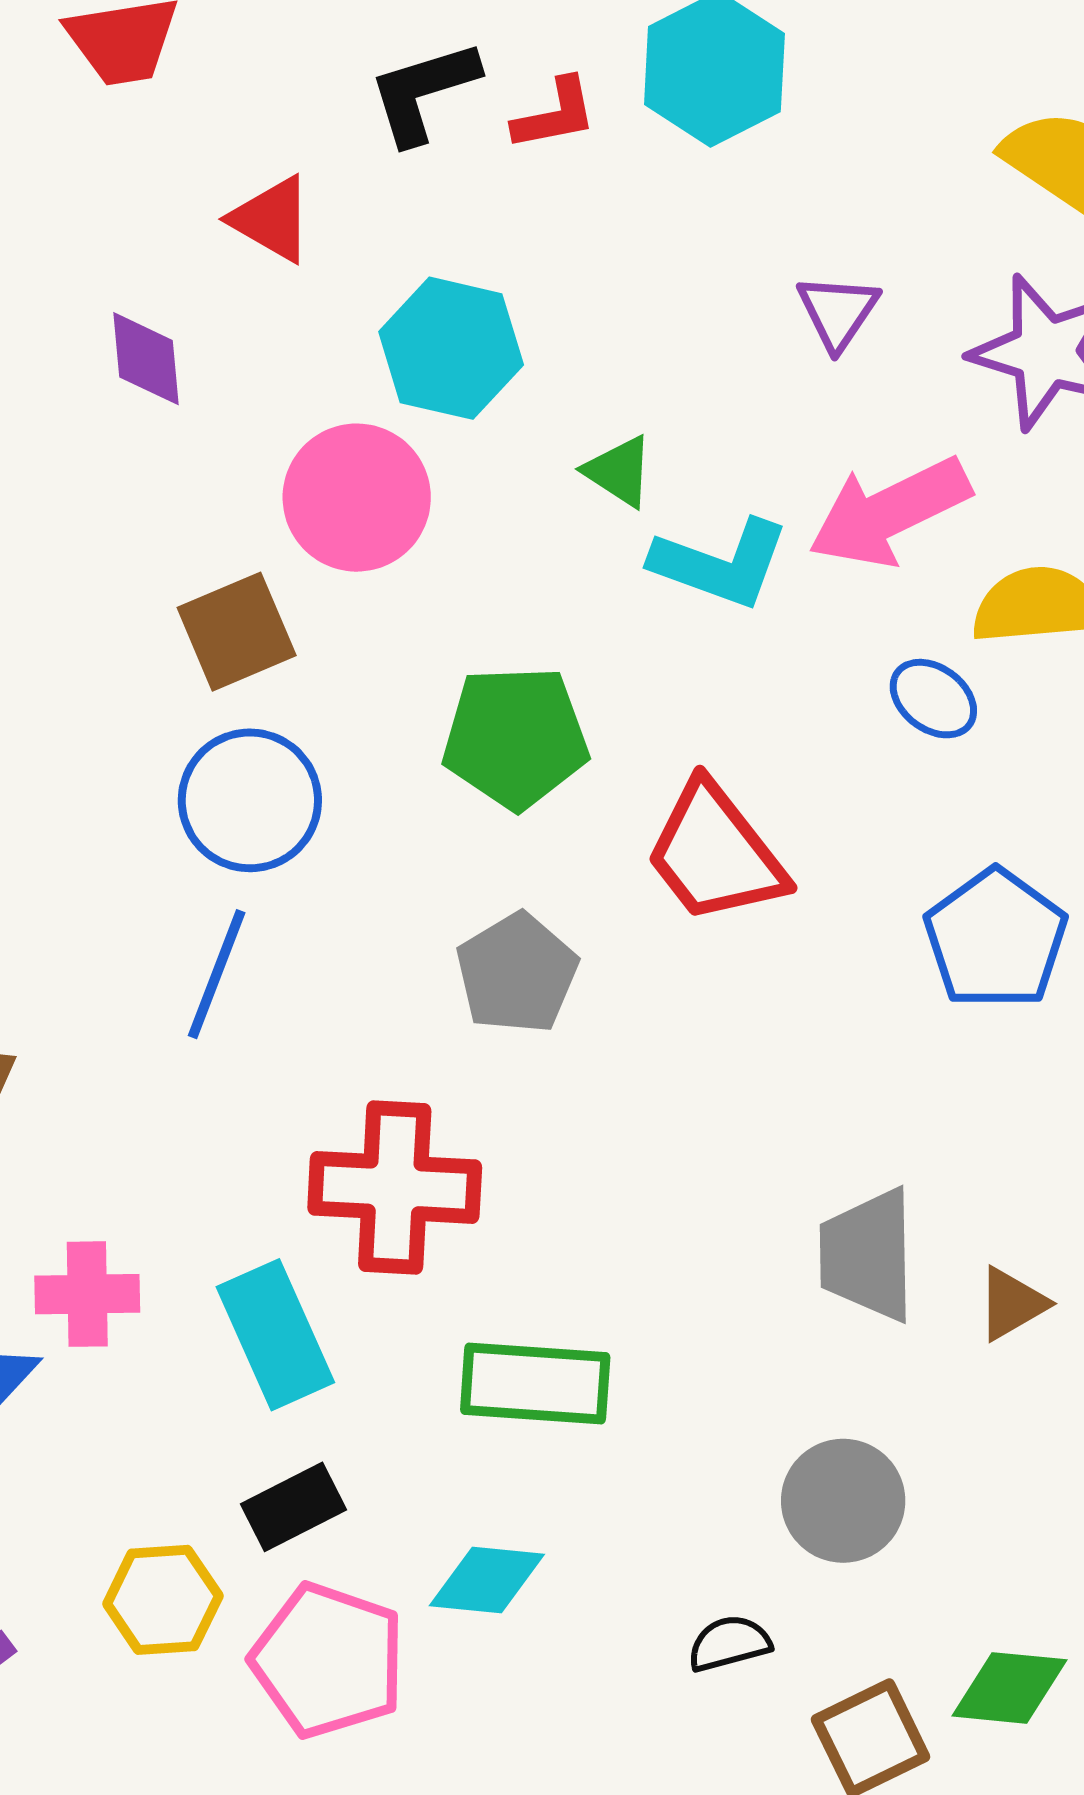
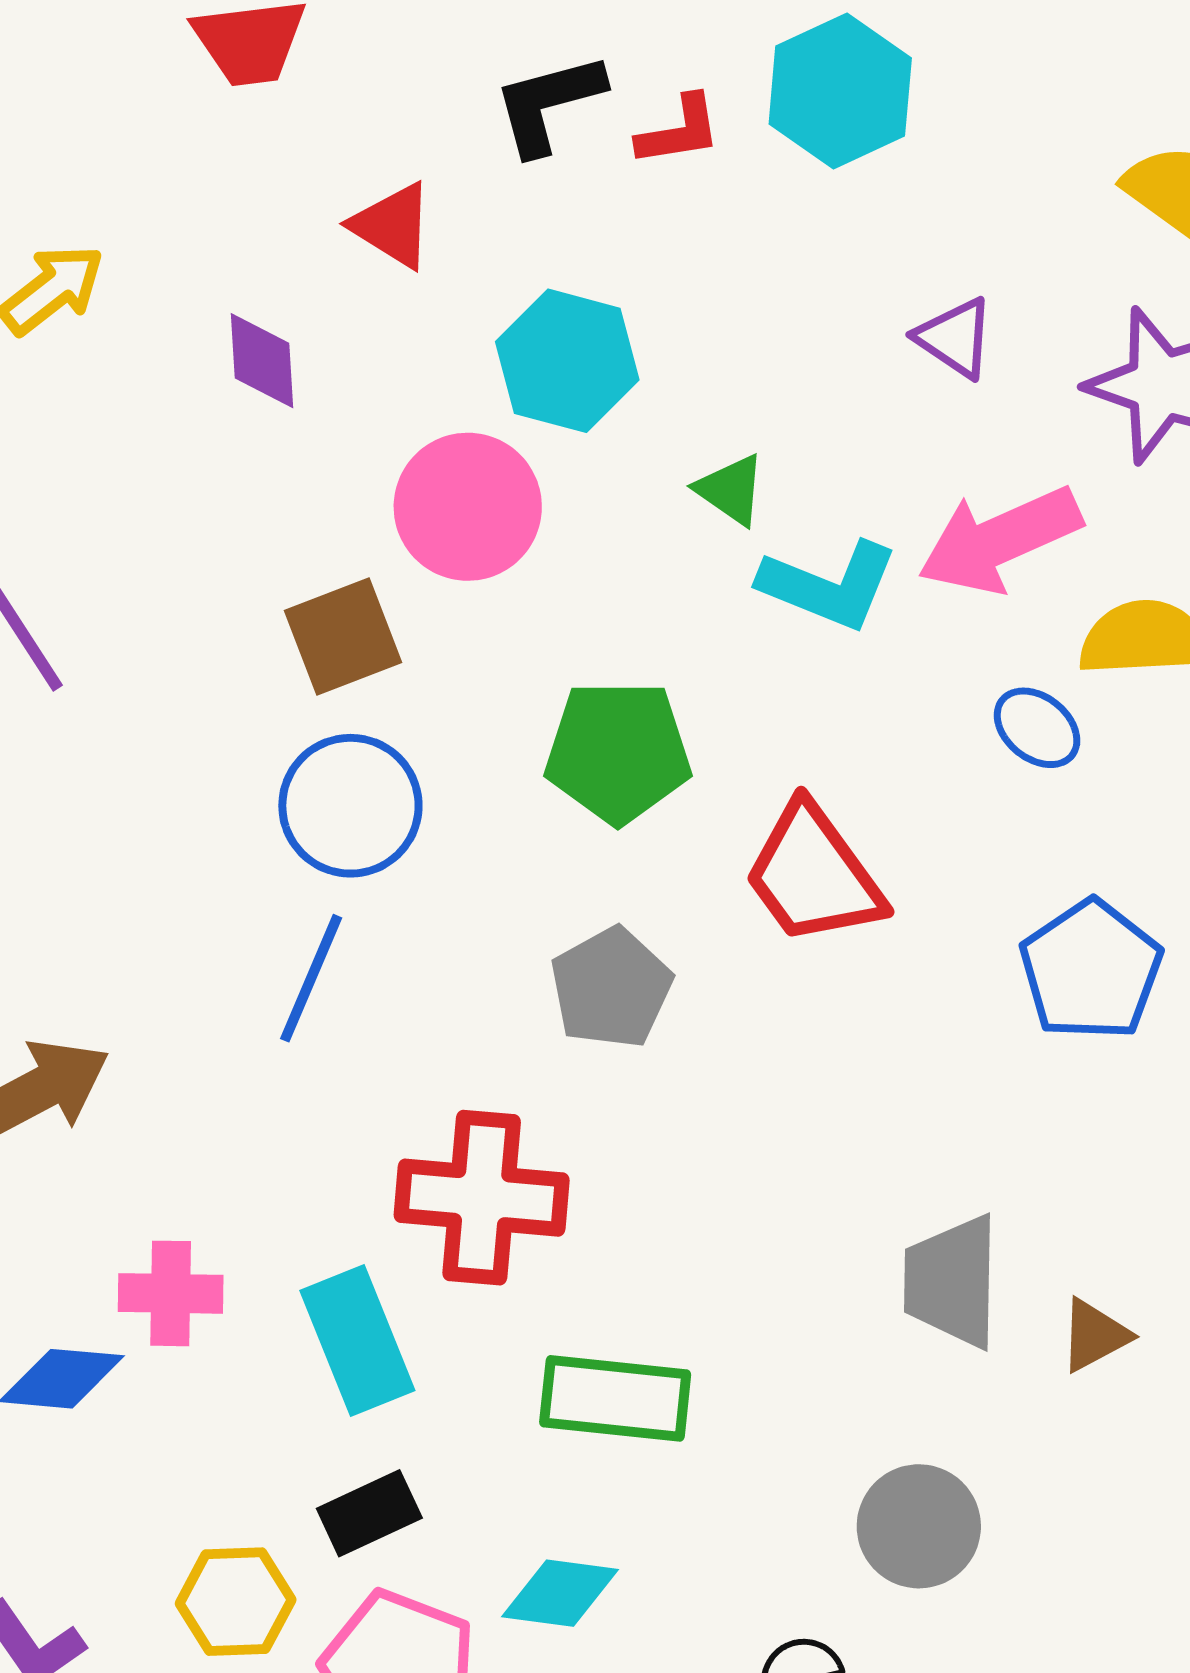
purple triangle: (838, 312) -> (955, 338), turned -32

